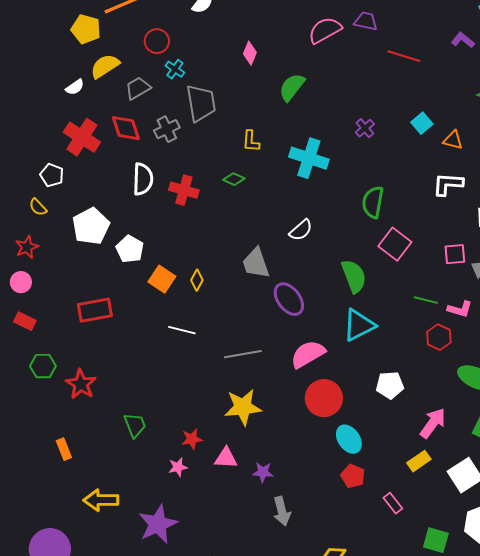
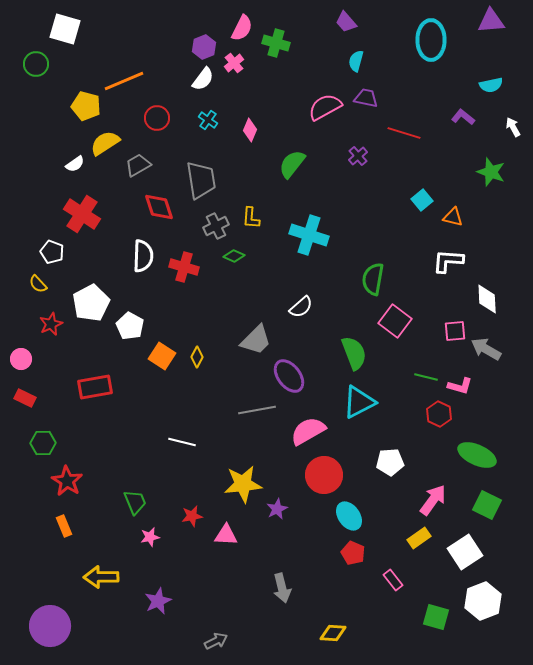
cyan cross: (175, 69) -> (208, 120), moved
red diamond: (126, 128) -> (159, 207), moved
purple cross: (365, 128) -> (358, 156), moved
gray cross: (167, 129) -> (216, 226), moved
red star: (27, 247) -> (51, 324), moved
gray trapezoid: (256, 263) -> (256, 340), turned -116
white line: (182, 330) -> (182, 442), moved
gray line: (243, 354) -> (257, 410), moved
red star: (81, 384) -> (67, 481), moved
pink star: (178, 467) -> (150, 537), moved
purple star: (263, 472) -> (277, 509), moved, turned -30
purple star: (158, 524) -> (158, 601), size x0.7

